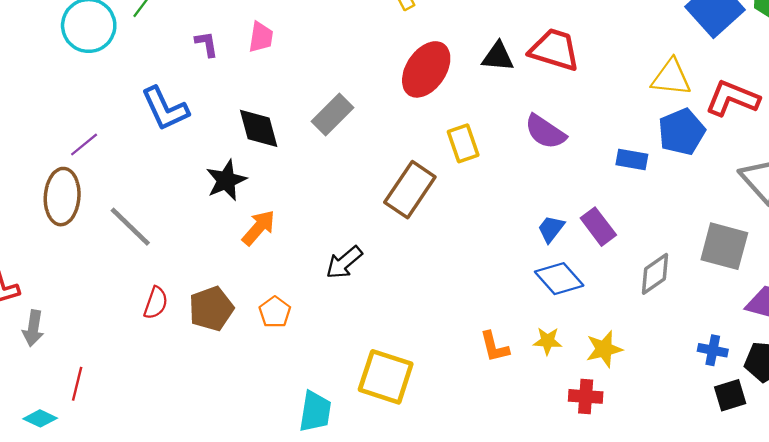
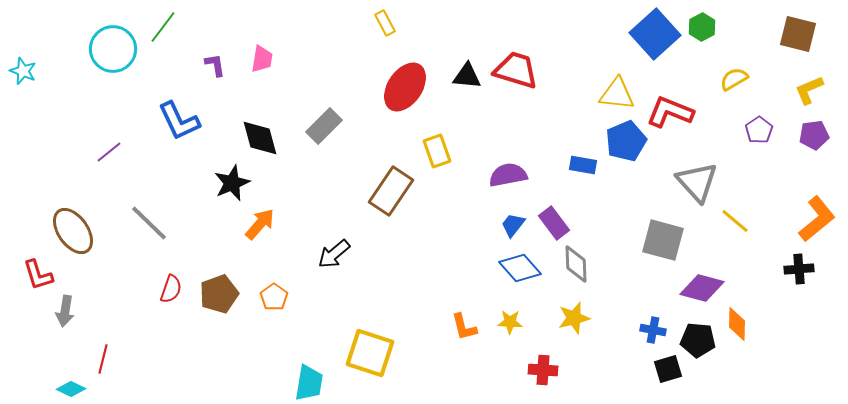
purple semicircle: (545, 132) -> (508, 175), moved, turned 135
brown ellipse: (62, 197) -> (73, 231), moved, turned -39
gray diamond: (655, 274) -> (576, 264), moved, turned -57
yellow star: (604, 349) -> (574, 318), moved

